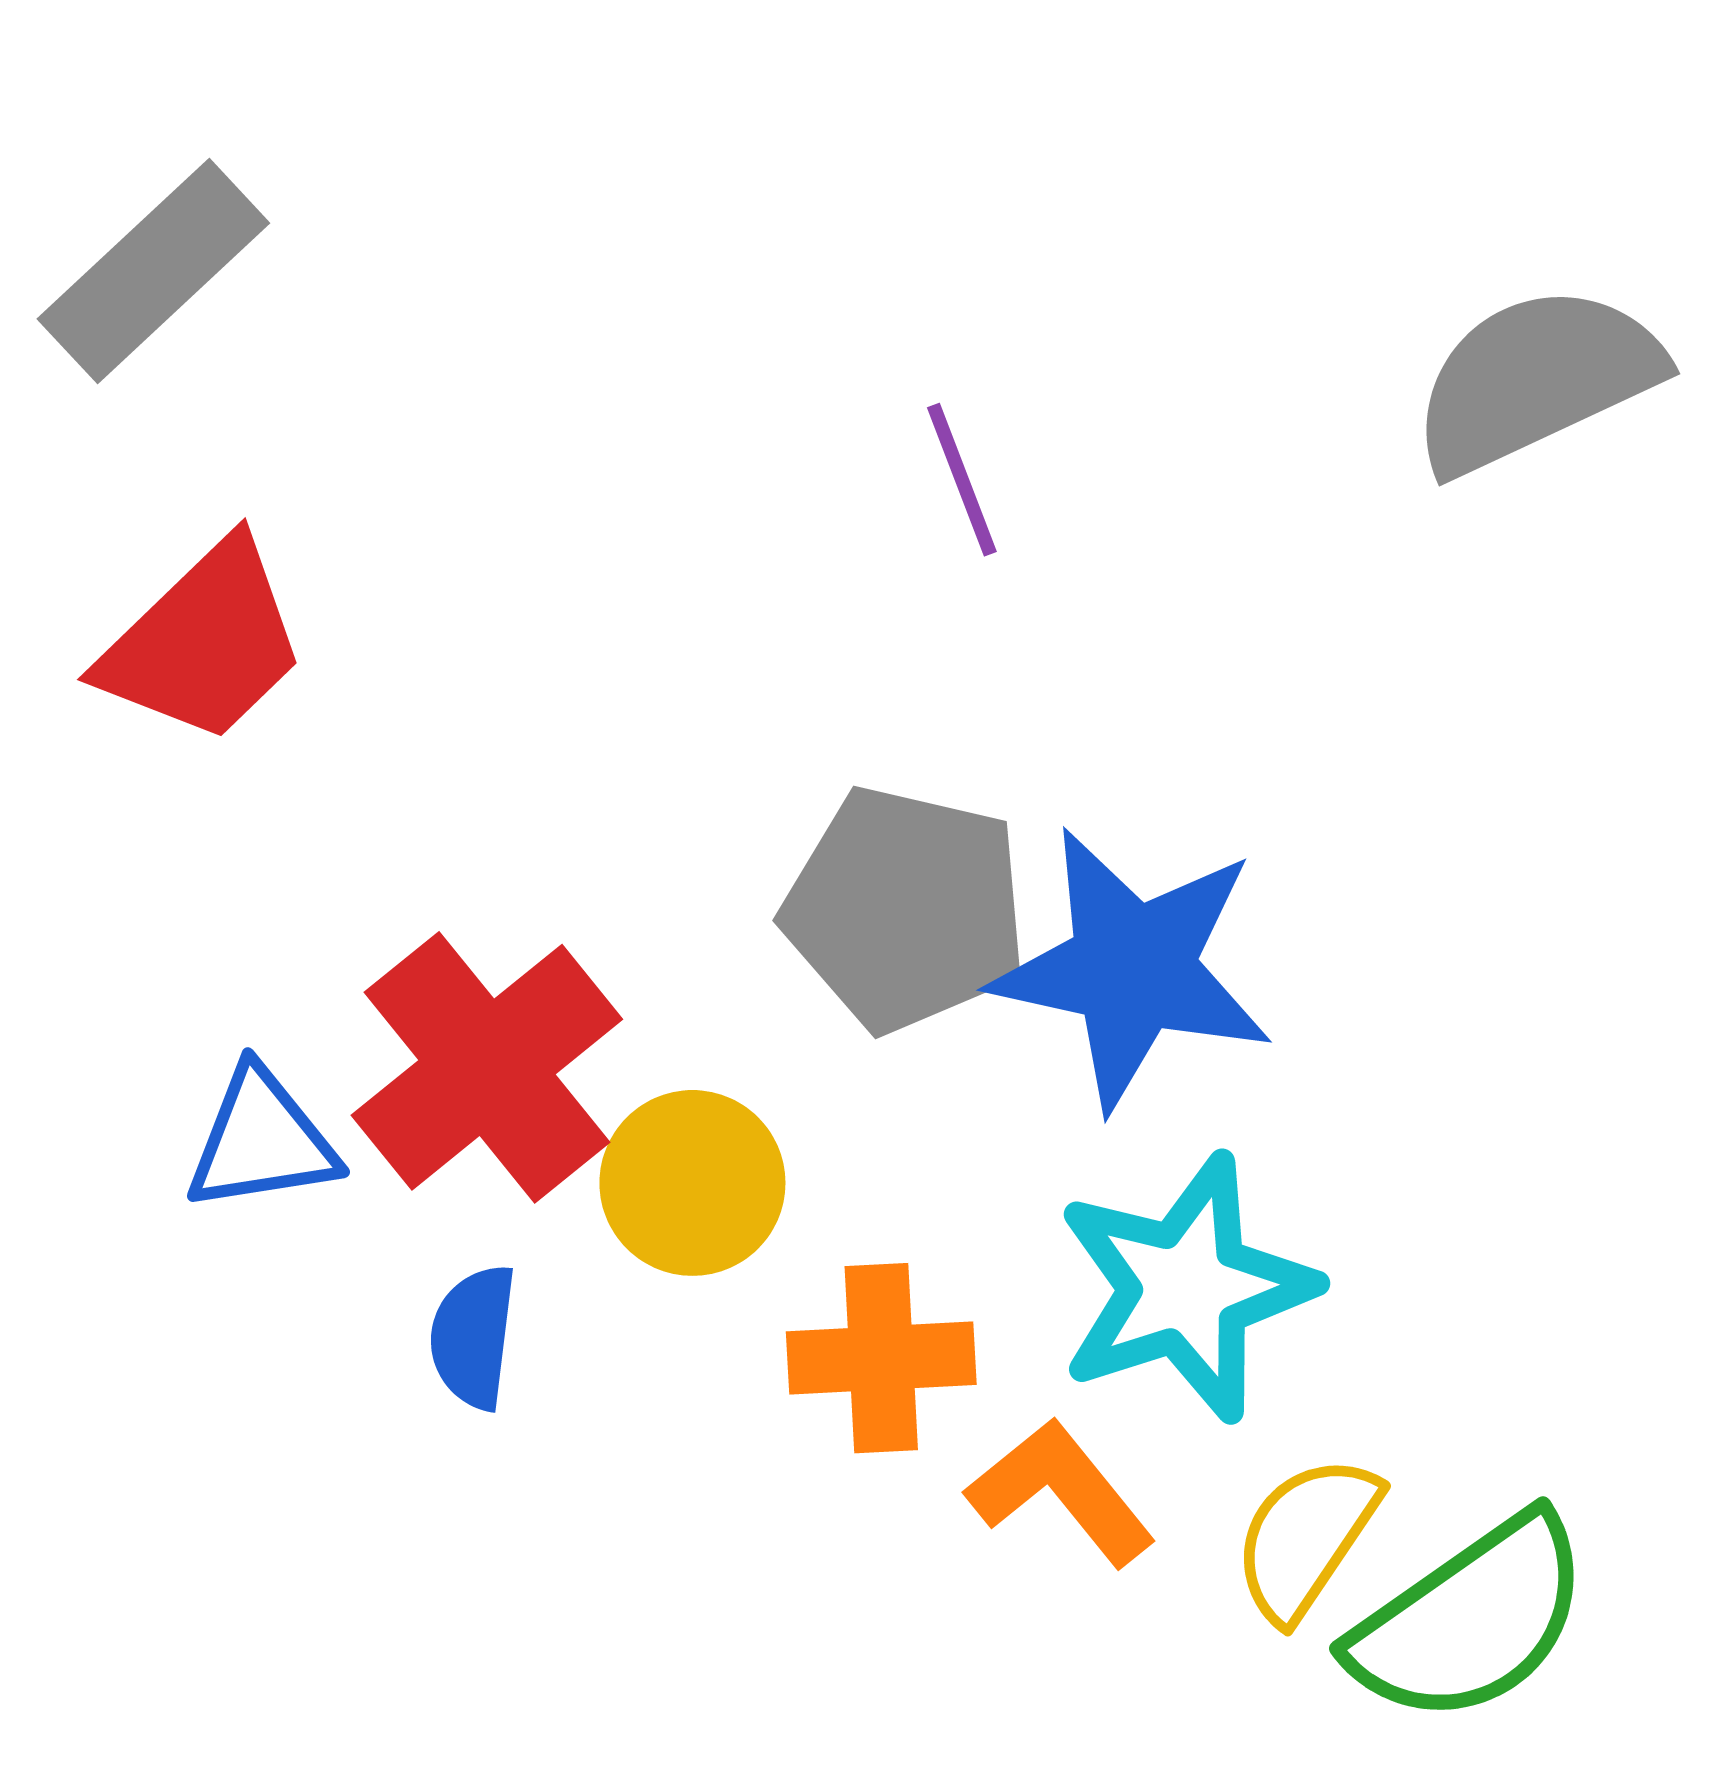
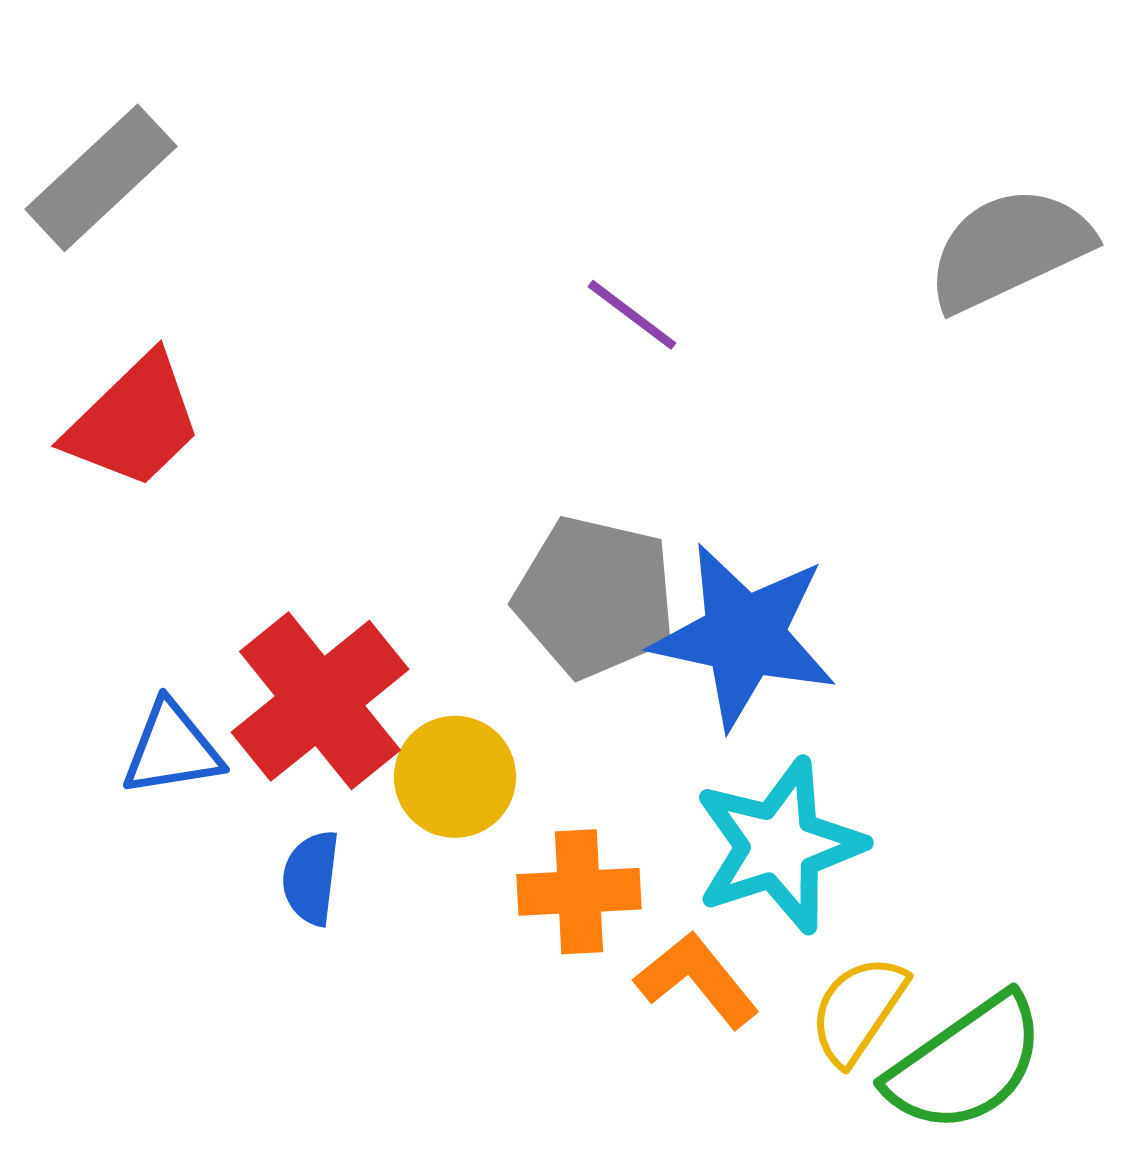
purple line: (962, 480) -> (632, 315), turned -32

